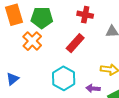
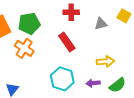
red rectangle: (75, 43) -> (67, 42), turned -66

